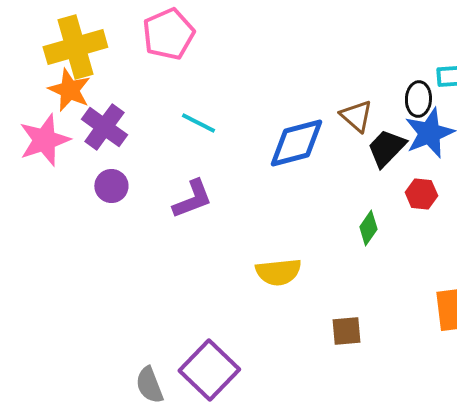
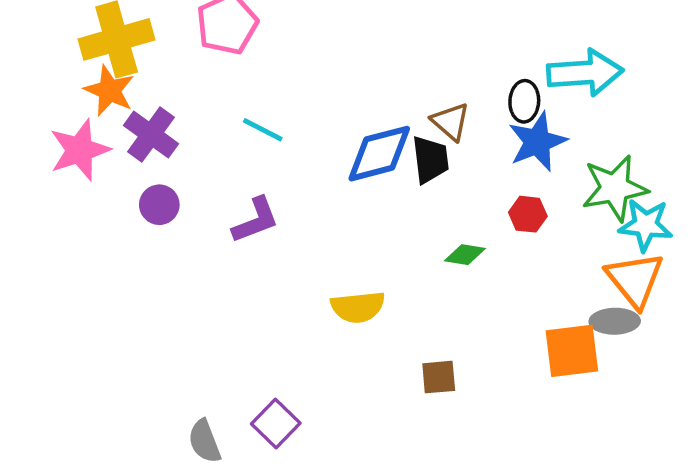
black trapezoid: (386, 148) -> (430, 160), moved, turned 129
green diamond: (368, 228) -> (465, 255), turned 64
purple square: (209, 370) -> (276, 423), size x0.7

